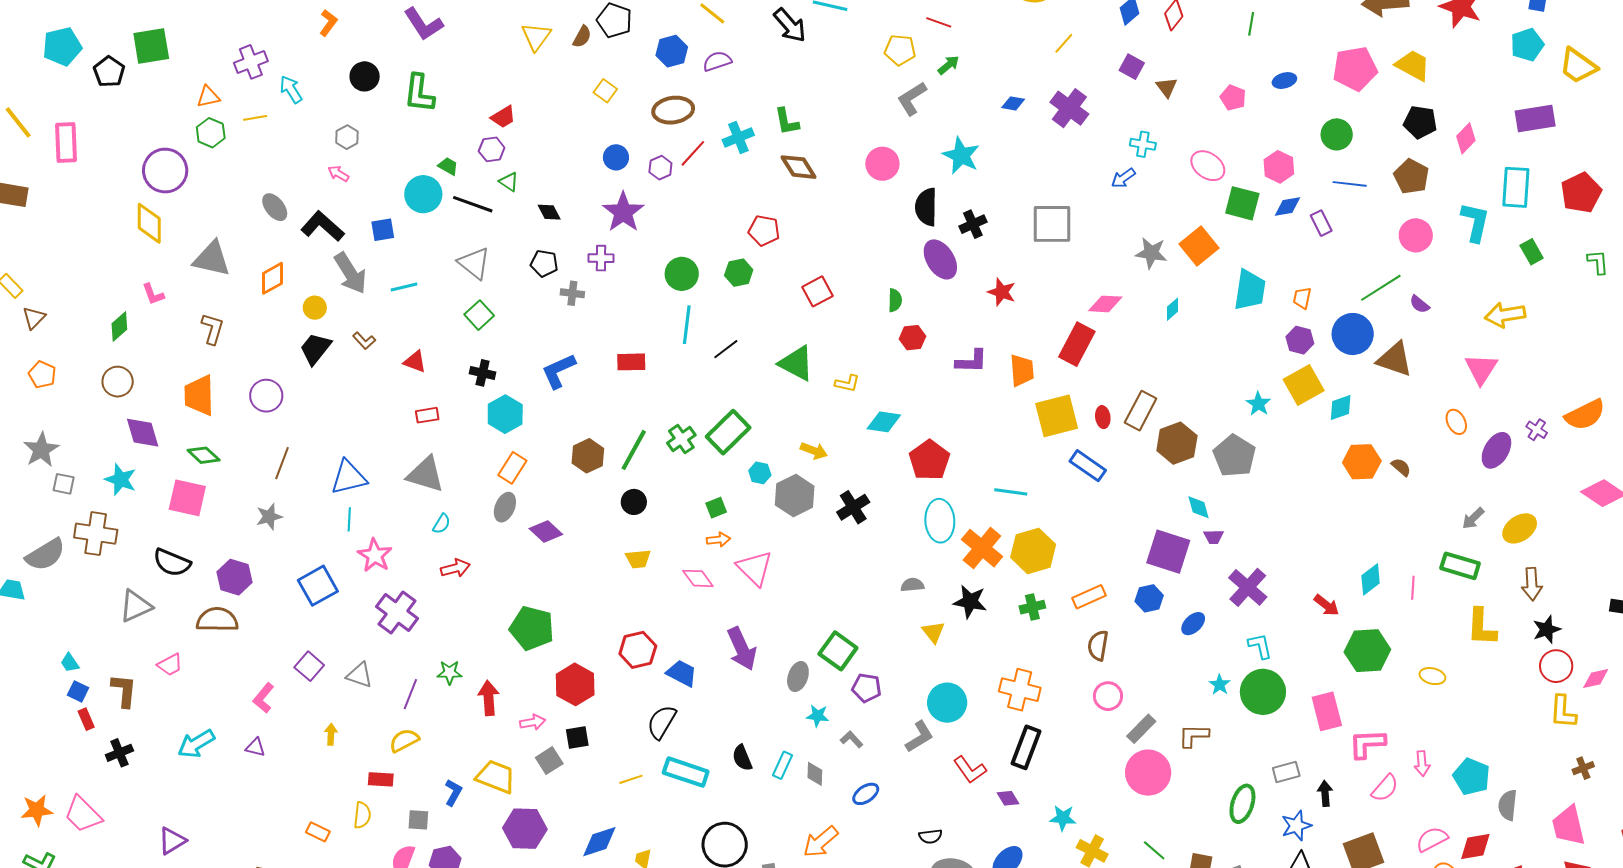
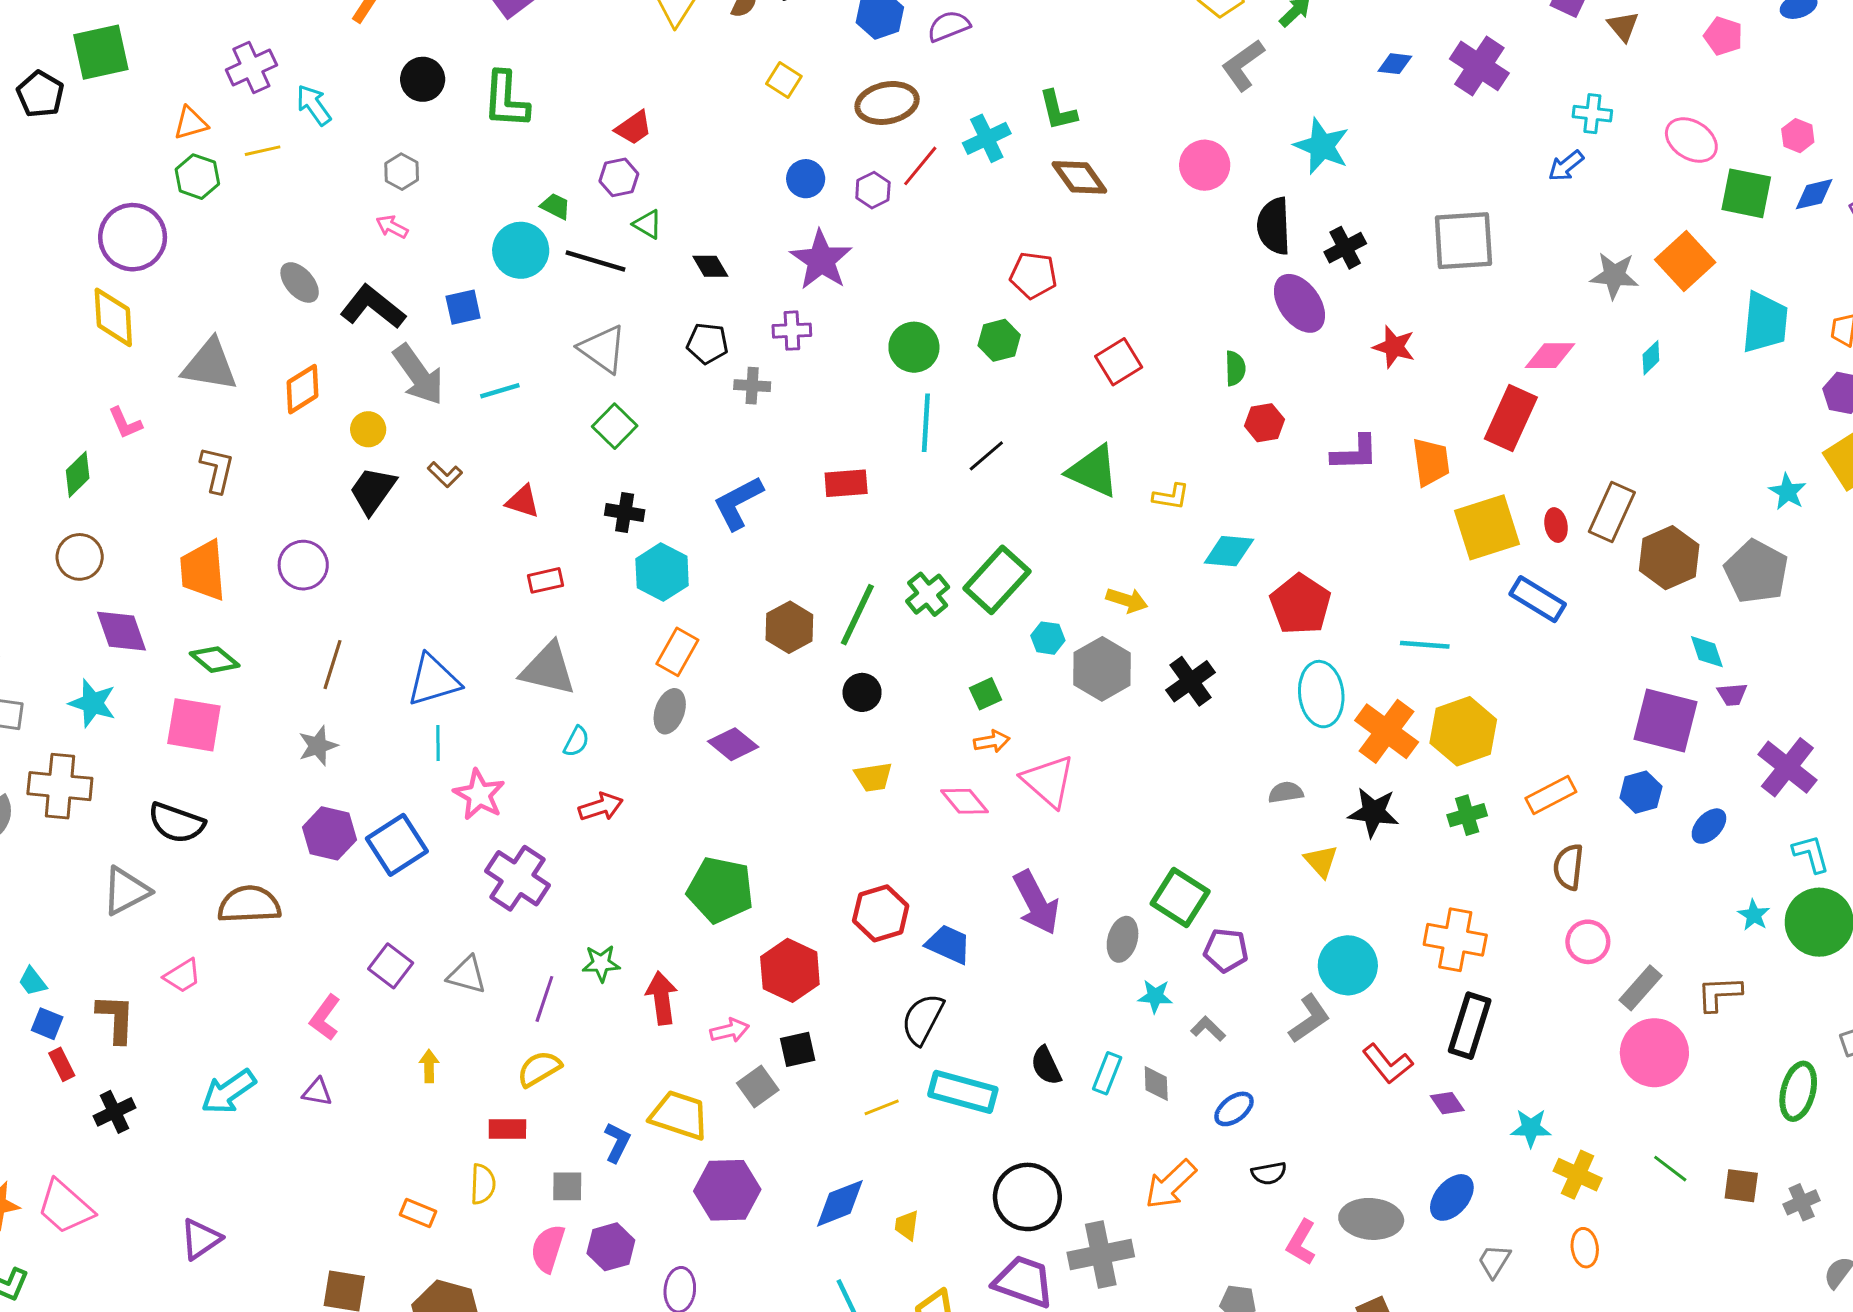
pink hexagon: (1279, 167) -> (1798, 136), size x0.7
purple hexagon: (235, 577) -> (330, 833), moved
black semicircle: (930, 836) -> (1269, 1173), moved

